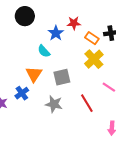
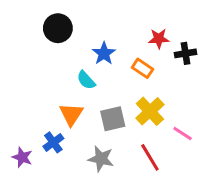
red star: (74, 23) -> (159, 39), moved
orange rectangle: (92, 38) -> (142, 68), moved
yellow cross: (94, 59) -> (150, 111), moved

